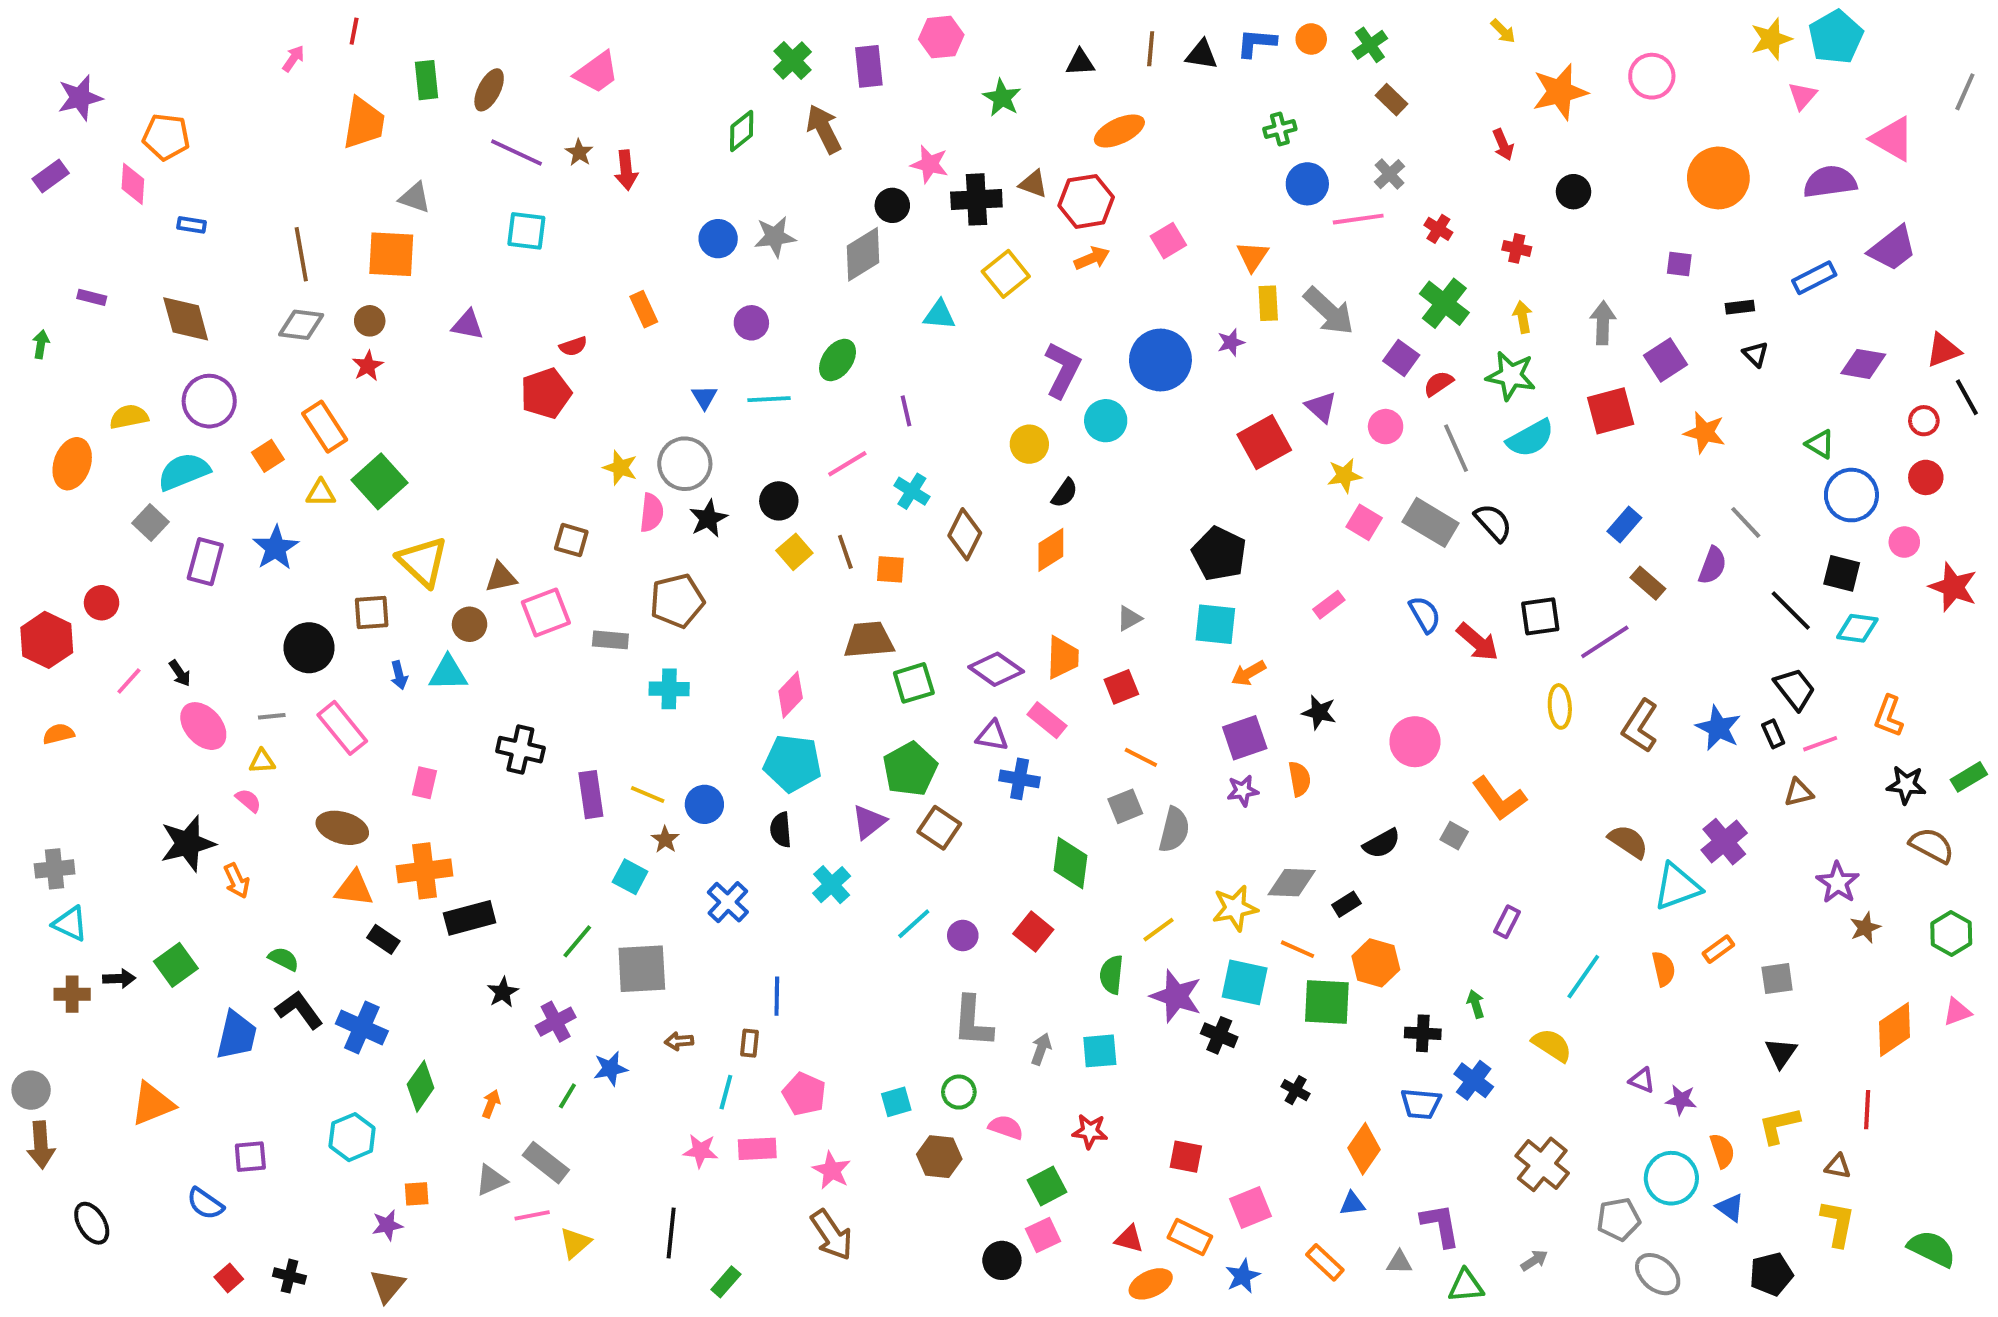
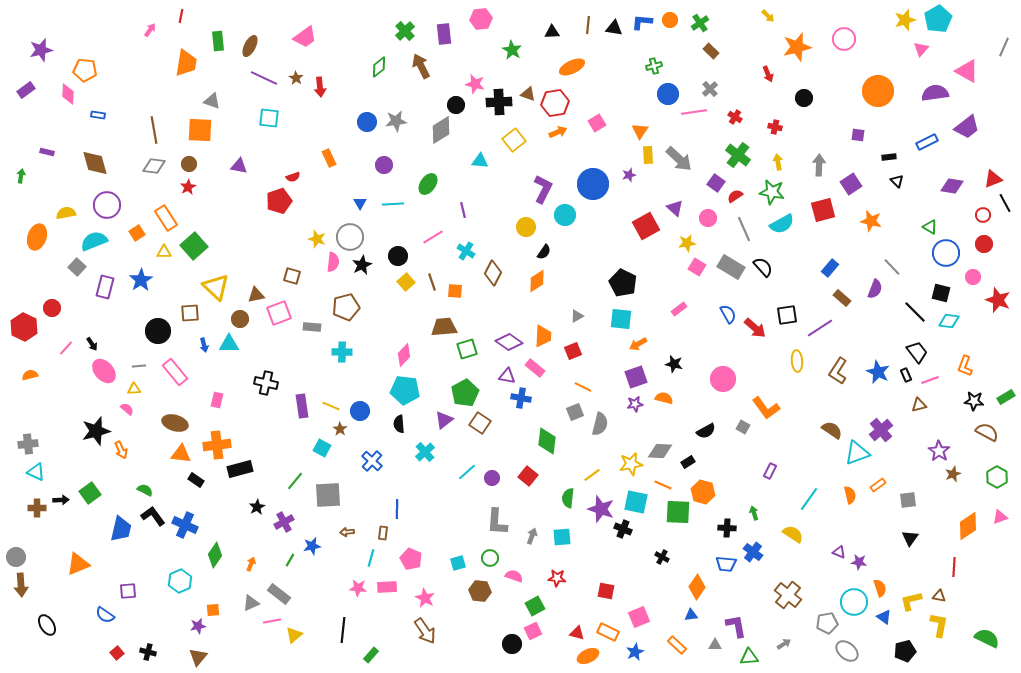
orange semicircle: (1299, 779) -> (664, 398), turned -66
yellow L-shape: (1779, 1125) -> (911, 601), moved

